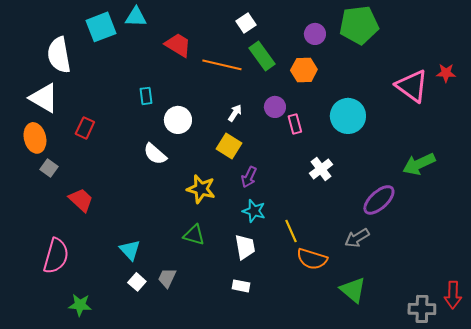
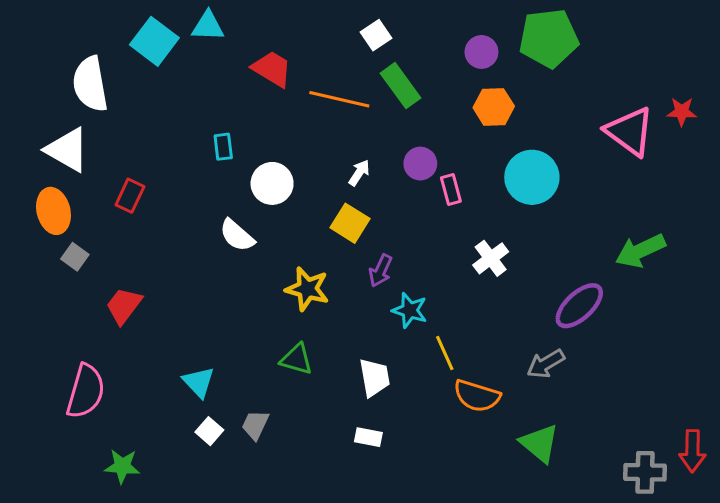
cyan square: (101, 27) -> (154, 41), turned -32
orange hexagon: (304, 70) -> (494, 107), moved
red trapezoid: (81, 200) -> (124, 306), turned -96
cyan star: (254, 211) -> (410, 310), moved

